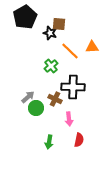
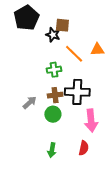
green cross: (51, 66) -> (54, 70), turned 32
brown cross: (55, 99) -> (55, 95), moved, turned -32
green circle: (36, 108) -> (53, 114), moved
pink arrow: (69, 119) -> (91, 120), moved, size x1.5

